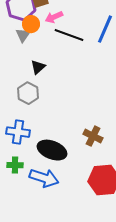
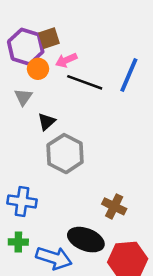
gray triangle: (23, 35) -> (23, 97), moved
gray hexagon: (28, 93) -> (65, 154), moved, size x1.4
black ellipse: (52, 150) -> (86, 240), moved

